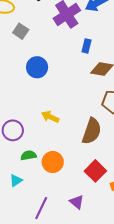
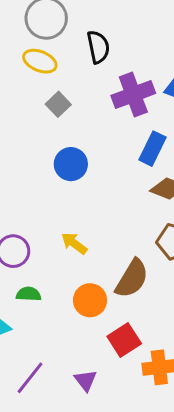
blue rectangle: (86, 46) -> (153, 149), size x1.5
orange circle: (53, 162) -> (90, 300), moved

